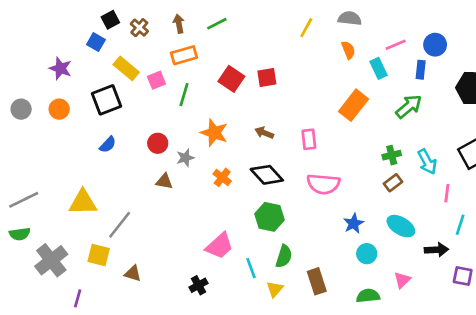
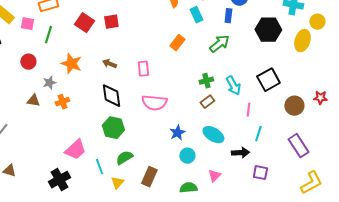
pink square: (156, 80) -> (27, 24), turned 32
orange rectangle: (354, 105) -> (177, 43), size x0.7
red circle: (158, 143) -> (28, 62), moved
black diamond: (267, 175) -> (111, 96), turned 35
orange cross: (222, 177) -> (62, 102), moved, turned 32
green semicircle: (284, 256) -> (124, 158), turned -138
brown rectangle: (317, 281) -> (149, 177), turned 42
black cross: (198, 285) -> (59, 180), size x1.5

